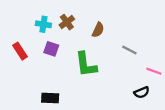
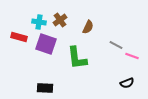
purple square: (51, 49) -> (46, 44), size x1.5
red rectangle: (20, 51) -> (19, 37), moved, turned -42
pink line: (154, 71) -> (132, 56), moved

